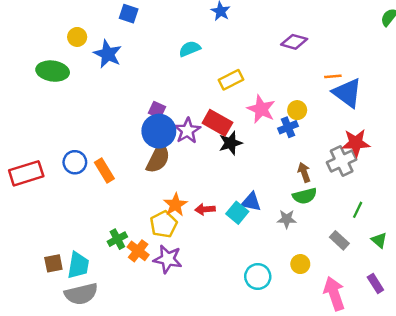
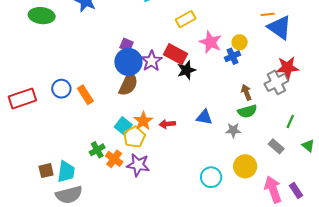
cyan square: (237, 213) -> (123, 126), moved
yellow circle: (300, 264) -> (245, 166), size x1.5
purple rectangle: (375, 284) -> (296, 190), moved

